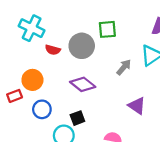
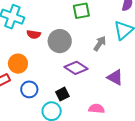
gray circle: (82, 46) -> (60, 41), moved
purple diamond: (83, 84) -> (76, 68), moved

